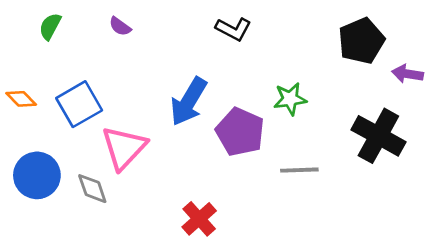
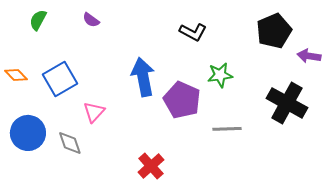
black L-shape: (233, 29) -> (193, 32), moved
blue arrow: (189, 102) -> (143, 77), turned 138
pink triangle: (124, 148) -> (94, 112), size x0.6

